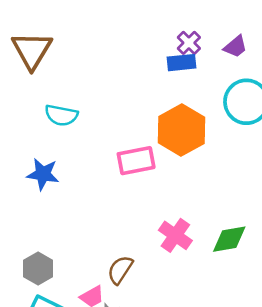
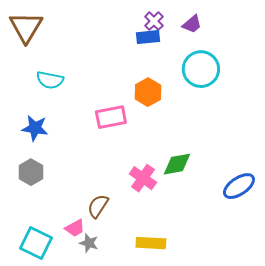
orange hexagon: (181, 130) -> (148, 92), size x0.7
green diamond: (229, 239) -> (177, 164), moved
gray hexagon: (38, 269) -> (31, 172), moved

